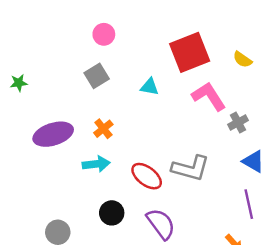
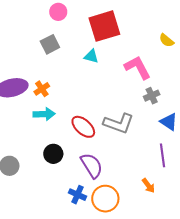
red square: (190, 52) -> (104, 26), moved
gray cross: (238, 122) -> (152, 96), moved
orange cross: (103, 129) -> (42, 89), moved

